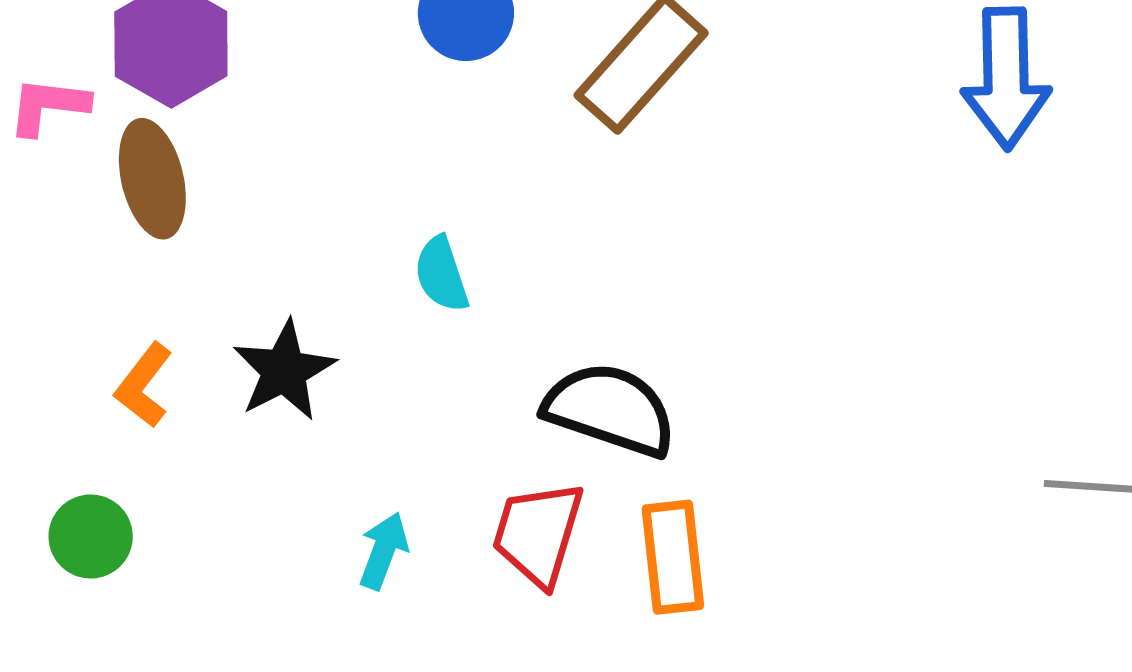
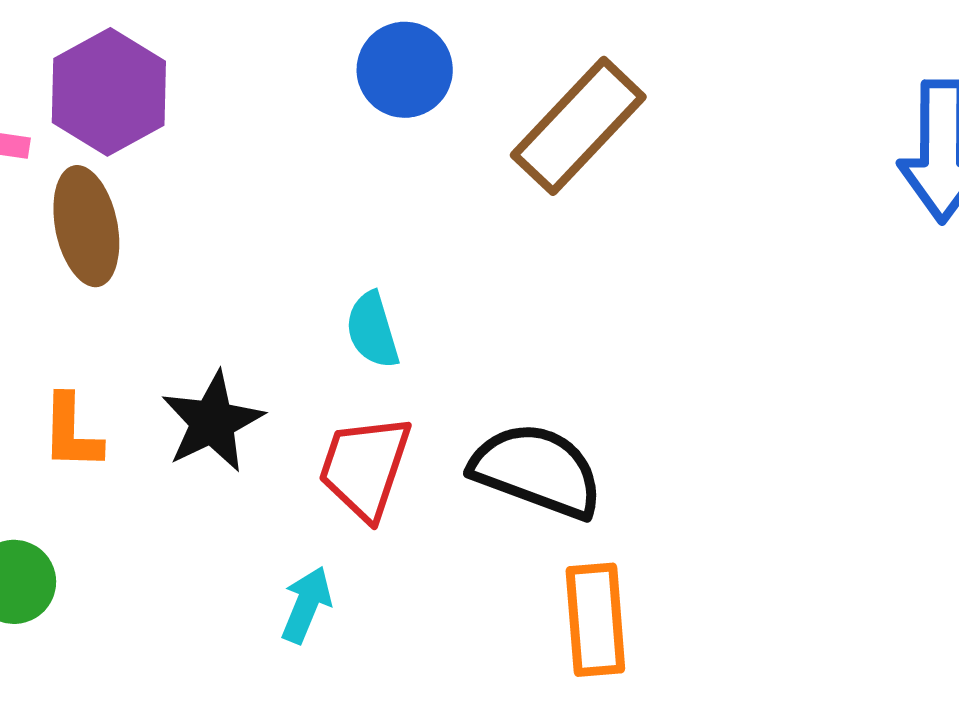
orange L-shape: (144, 385) -> (71, 432), turned -38
red trapezoid: (538, 534) -> (365, 467), moved

